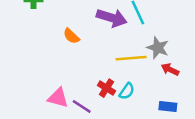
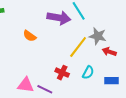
yellow line: (131, 58) -> (78, 47), turned -40
cyan semicircle: (127, 91) -> (88, 73), moved

